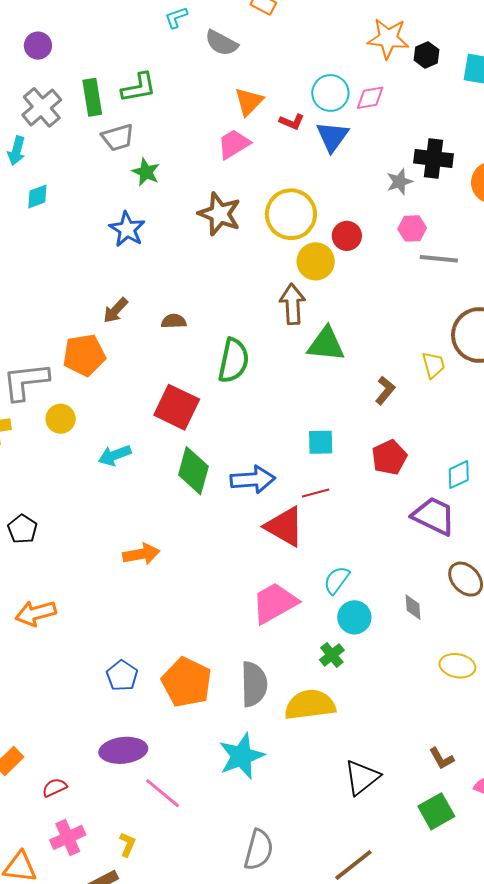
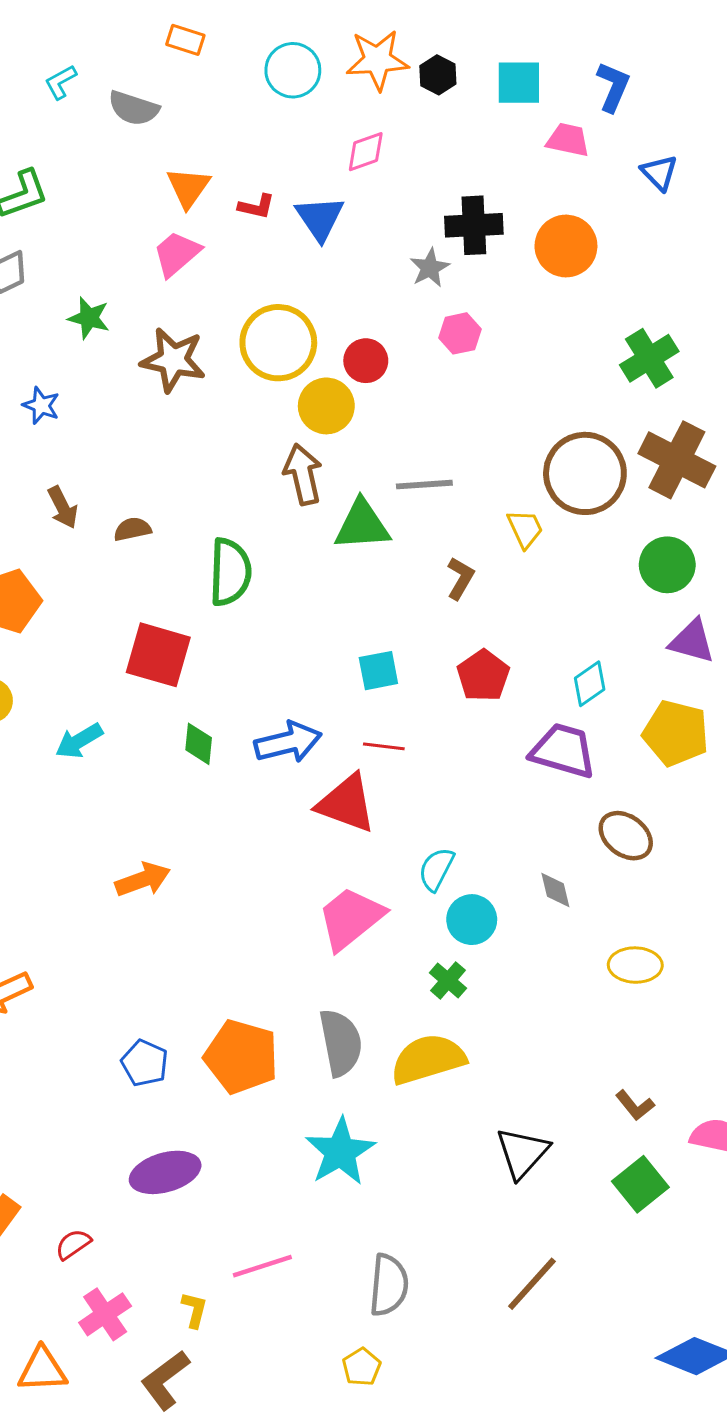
cyan circle: (330, 93) -> (293, 70), moved
green star: (146, 172) -> (89, 318), moved
blue star: (127, 229) -> (41, 405), size x0.7
gray line: (439, 259) -> (424, 485), moved
brown arrow: (116, 310) -> (63, 507), moved, turned -60
green diamond: (193, 471) -> (199, 744), size x0.6
red line: (316, 493) -> (384, 746), turned 32
pink line: (163, 793) -> (262, 1266), moved, turned -48

